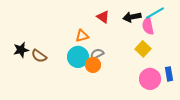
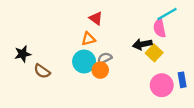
red triangle: (103, 17) -> (96, 18), moved
black arrow: (132, 17) -> (142, 44), moved
brown semicircle: (39, 56) -> (42, 71), moved

